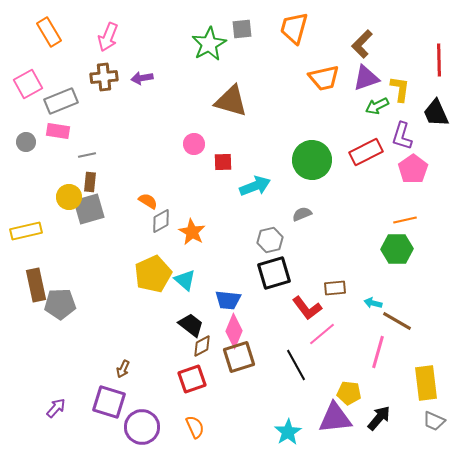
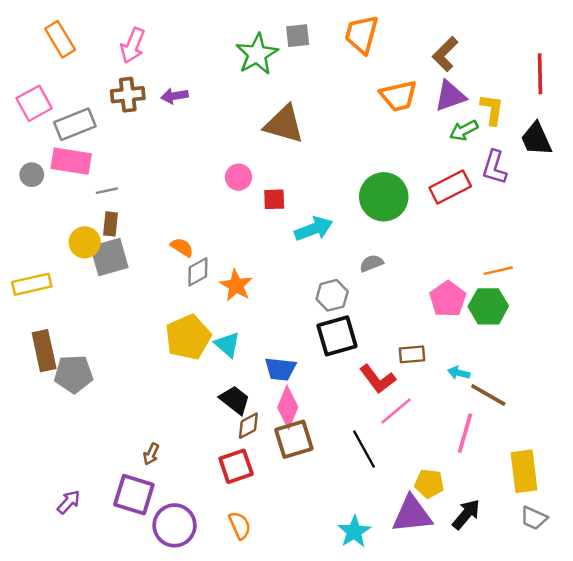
pink rectangle: (58, 131) -> (71, 161), size x1.4
pink pentagon: (413, 169) -> (448, 299), moved

